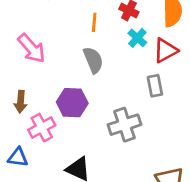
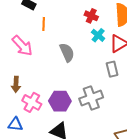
orange line: (94, 22) -> (44, 24), moved
purple hexagon: (72, 103) -> (60, 101), moved
pink cross: (42, 128) -> (32, 102), turned -30

